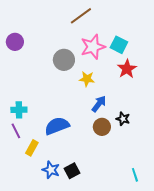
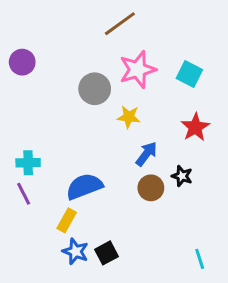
cyan square: (119, 45) -> (189, 74), moved
red star: (127, 69) -> (195, 127), moved
yellow rectangle: (32, 148) -> (67, 220), moved

